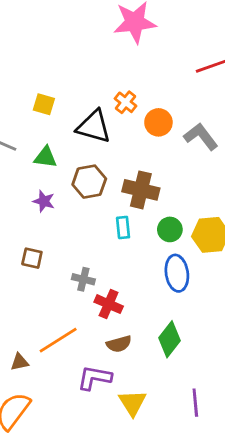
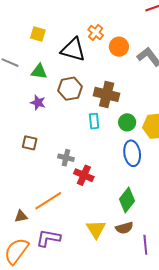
brown semicircle: (119, 344) -> (124, 228), moved
purple L-shape: (94, 378) -> (48, 238), moved
yellow triangle: (132, 403) -> (96, 229), moved

